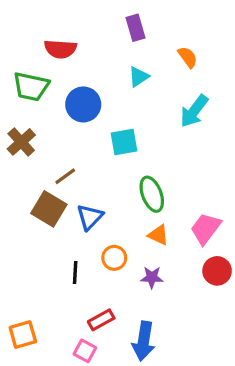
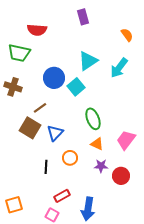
orange semicircle: (188, 57) -> (127, 35), moved
cyan triangle: (139, 77) -> (88, 61), moved, size x1.5
blue circle: (83, 104) -> (54, 78), moved
brown cross: (21, 142) -> (13, 87), turned -30
cyan square: (124, 142) -> (76, 87), turned -30
red circle: (217, 271) -> (121, 176), moved
purple star: (152, 277) -> (101, 166), moved

